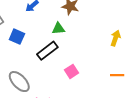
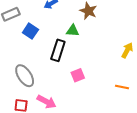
black rectangle: (47, 51) -> (58, 50), turned -45

